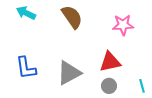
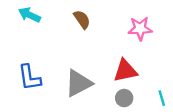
brown semicircle: (72, 17) -> (82, 19), size x0.7

